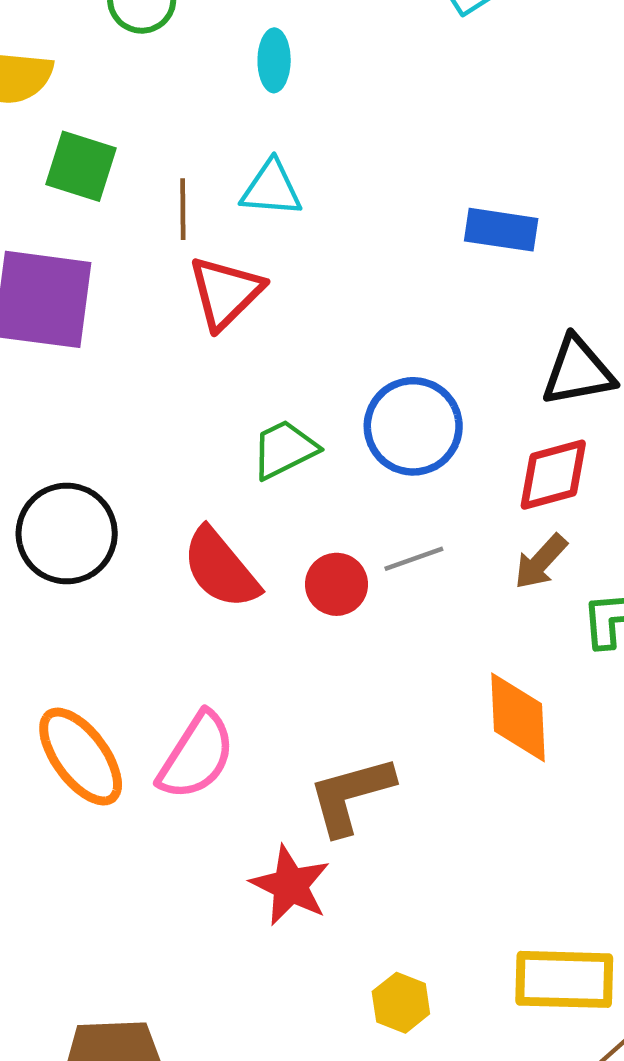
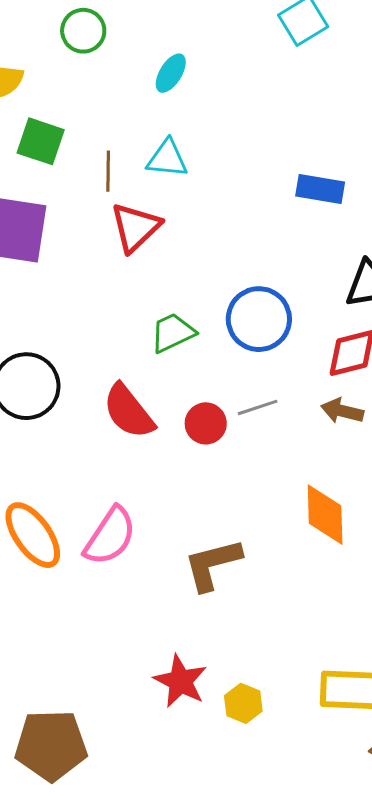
cyan ellipse: (274, 60) -> (171, 73), turned 30
brown arrow: (541, 562) -> (342, 411), turned 60
red star: (290, 885) -> (180, 681), moved

